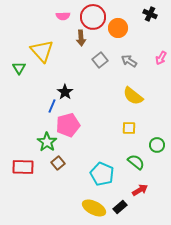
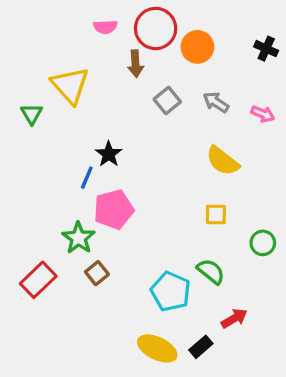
black cross: (150, 14) -> (266, 49), moved
pink arrow: (161, 58) -> (263, 114), moved, turned -96
green semicircle: (136, 162) -> (211, 271), moved
red rectangle: (23, 167) -> (38, 280), turned -45

